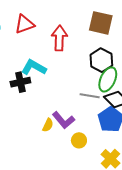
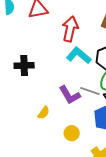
cyan L-shape: (34, 67) -> (79, 55), moved
purple L-shape: (63, 120) -> (70, 95), moved

